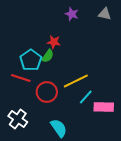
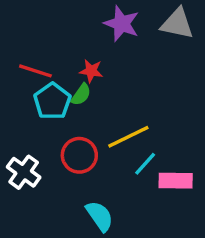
purple star: (72, 14) -> (122, 24), size x1.5
gray triangle: (105, 14) -> (177, 24), size x1.5
red line: (21, 78) -> (35, 71), moved
white cross: (18, 119) -> (24, 172), moved

